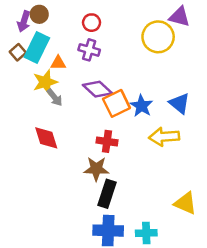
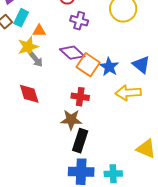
cyan rectangle: (37, 48) -> (21, 18), size x0.7
purple cross: (89, 50) -> (79, 21), moved
orange square: (116, 103) -> (88, 65), turned -30

